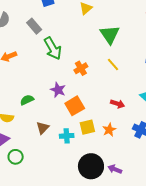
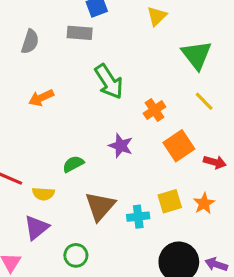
gray rectangle: (34, 26) -> (80, 33), moved, turned -42
orange square: (75, 106) -> (179, 146), moved
brown triangle: (43, 128) -> (100, 206), size x1.5
green circle: (16, 157) -> (76, 255), moved

